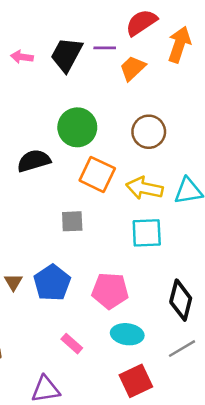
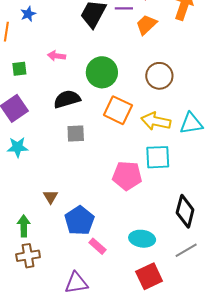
pink arrow: (22, 57) -> (56, 56), moved
gray square: (72, 221) -> (76, 134), moved
blue pentagon: (52, 283) -> (79, 221), moved
pink pentagon: (110, 291) -> (127, 176), moved

